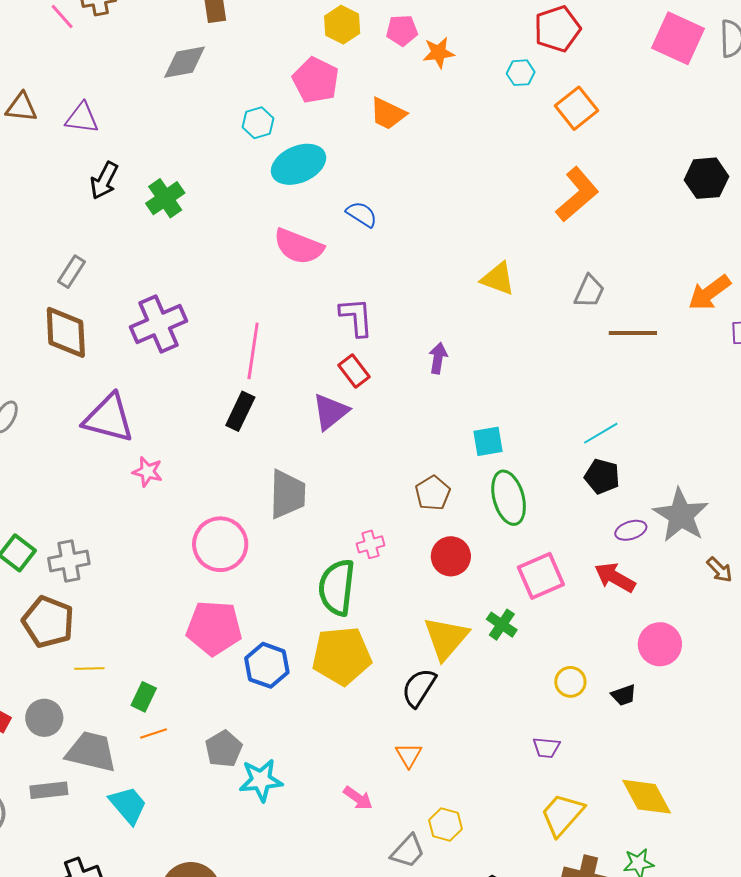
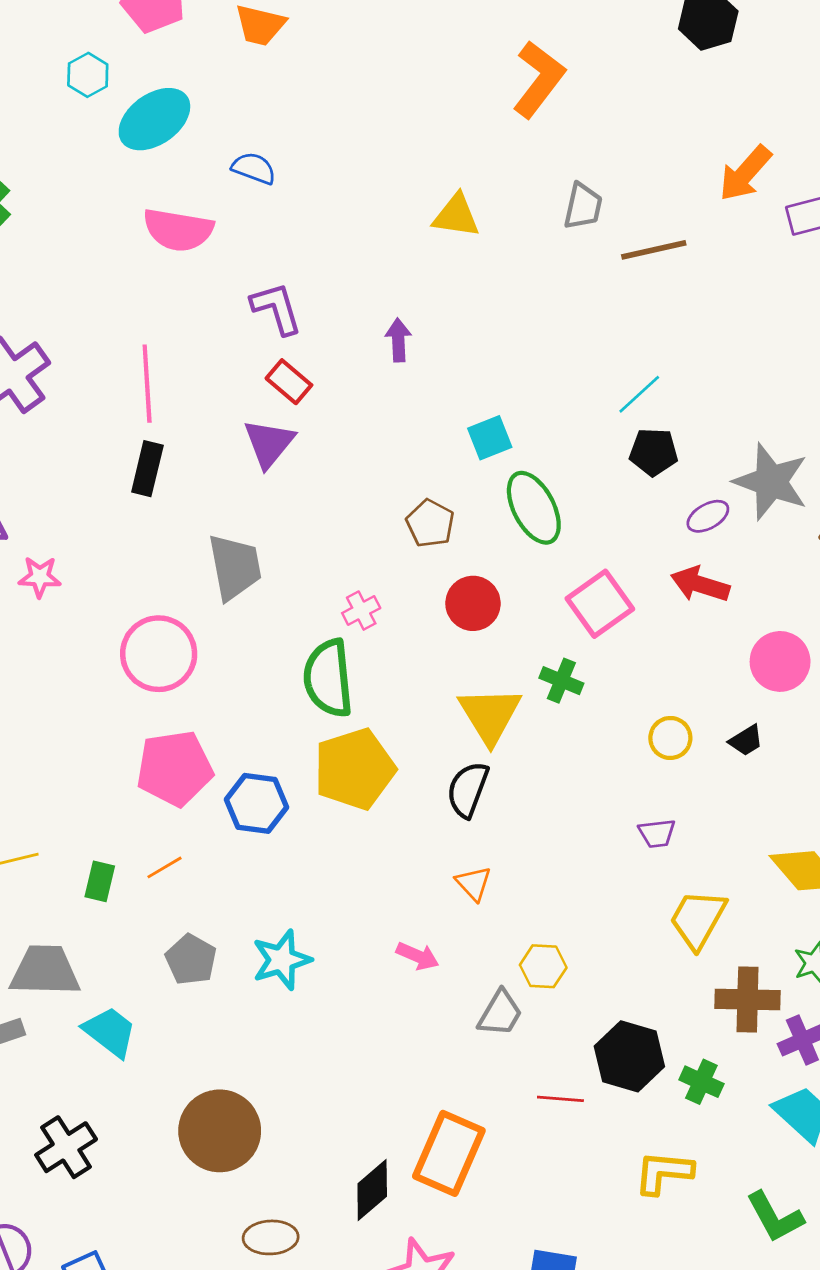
orange line: (154, 734) -> (164, 867), moved
gray pentagon: (224, 749) -> (191, 960), moved

